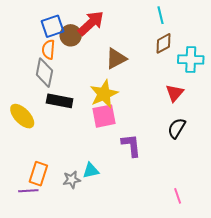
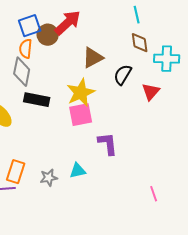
brown diamond: (164, 43) -> (140, 43), turned -70
black semicircle: (177, 128) -> (123, 75), moved
cyan triangle: (91, 171) -> (78, 171), moved

